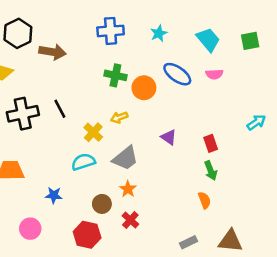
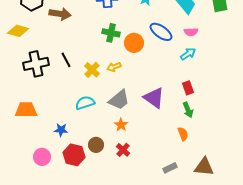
cyan arrow: (256, 122) -> (188, 54), moved
yellow cross: (93, 132) -> (92, 70), moved
purple triangle: (169, 137) -> (154, 98), moved, size x1.6
brown circle: (102, 204) -> (96, 145), moved
red hexagon: (87, 235) -> (74, 155), moved

